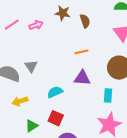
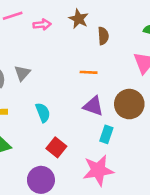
purple triangle: (82, 78) -> (93, 106), moved
cyan semicircle: (55, 92) -> (43, 113), turned 77
red square: (56, 118) -> (56, 147), moved

